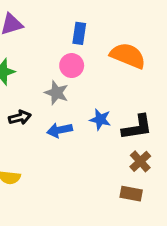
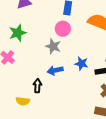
black arrow: (20, 117) -> (37, 86), moved, turned -72

